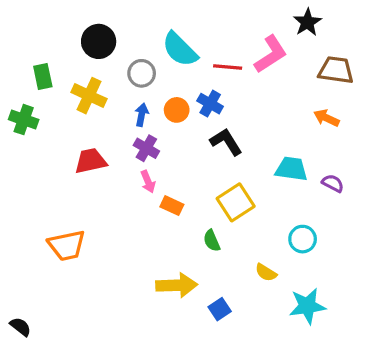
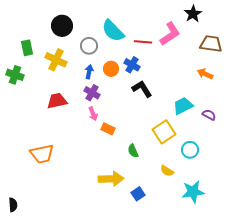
cyan trapezoid: (291, 169) -> (183, 106), turned -35
yellow square: (236, 202) -> (164, 132), moved
black semicircle: (20, 327) -> (13, 205), turned 48

